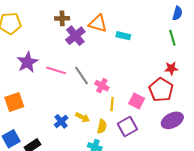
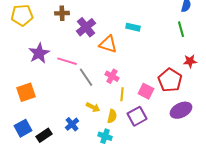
brown cross: (62, 18) -> (62, 13), moved
orange triangle: (98, 23) -> (108, 44), moved
red star: (171, 68) -> (190, 61), moved
gray line: (82, 75) -> (86, 77), moved
blue cross: (61, 121) -> (72, 124), moved

